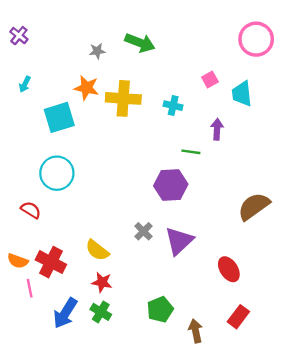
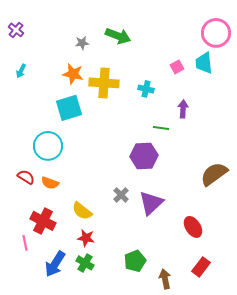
cyan trapezoid: (242, 94) -> (204, 63), moved
cyan square: (59, 117) -> (69, 108), moved
orange semicircle: (18, 261) -> (50, 183), moved

